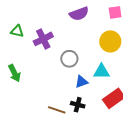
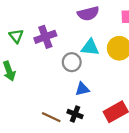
green triangle: (17, 31) -> (16, 36), moved, turned 32
cyan triangle: (101, 72) -> (90, 47), moved

